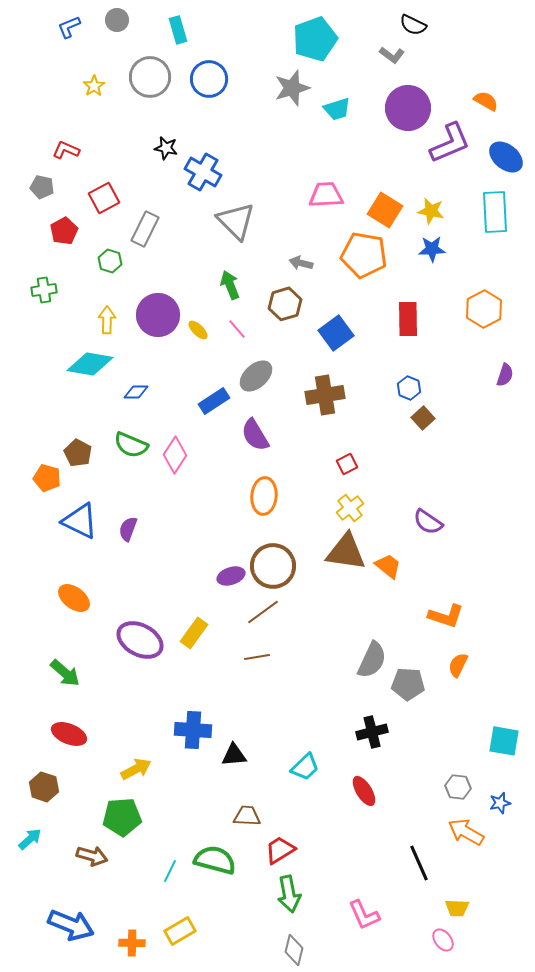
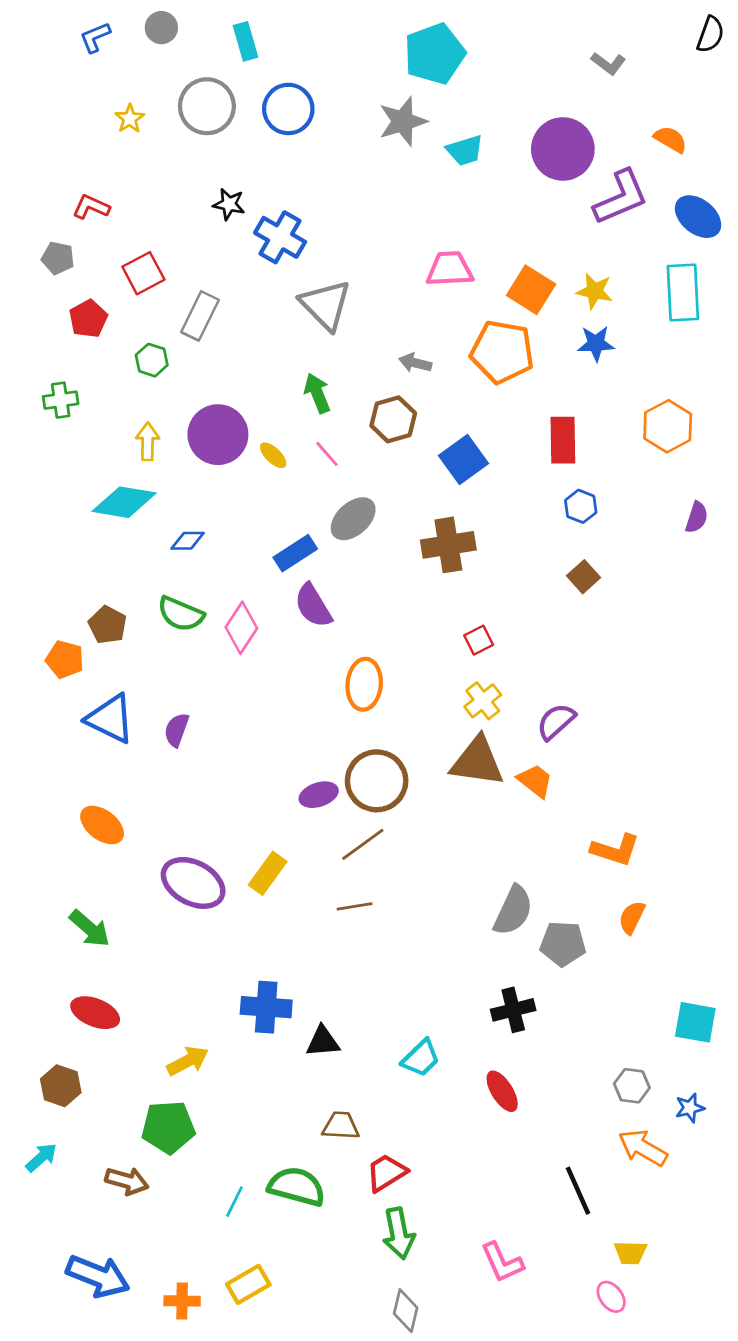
black semicircle: (413, 25) -> (710, 34), moved, turned -96
gray L-shape: (392, 55) -> (608, 63), moved
blue hexagon: (409, 388) -> (581, 506), moved
purple semicircle: (255, 435) -> (313, 606), moved
purple semicircle: (428, 522) -> (556, 722), moved, turned 104

